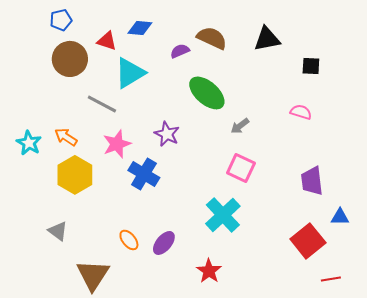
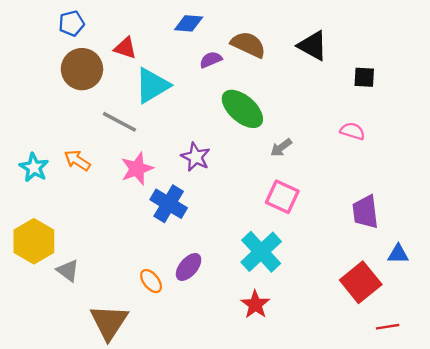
blue diamond: (140, 28) -> (189, 23), moved
black triangle: (267, 39) -> (313, 46), turned 40
yellow hexagon: (75, 175) -> (34, 241), moved
purple ellipse: (164, 243) -> (189, 267), moved
red star: (209, 271) -> (255, 304), moved

